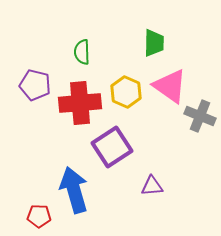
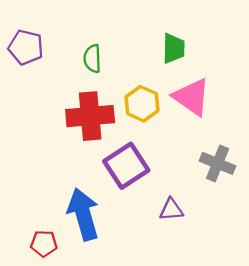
purple pentagon: (35, 85) -> (26, 47), moved
gray cross: (200, 116) -> (218, 163), moved

